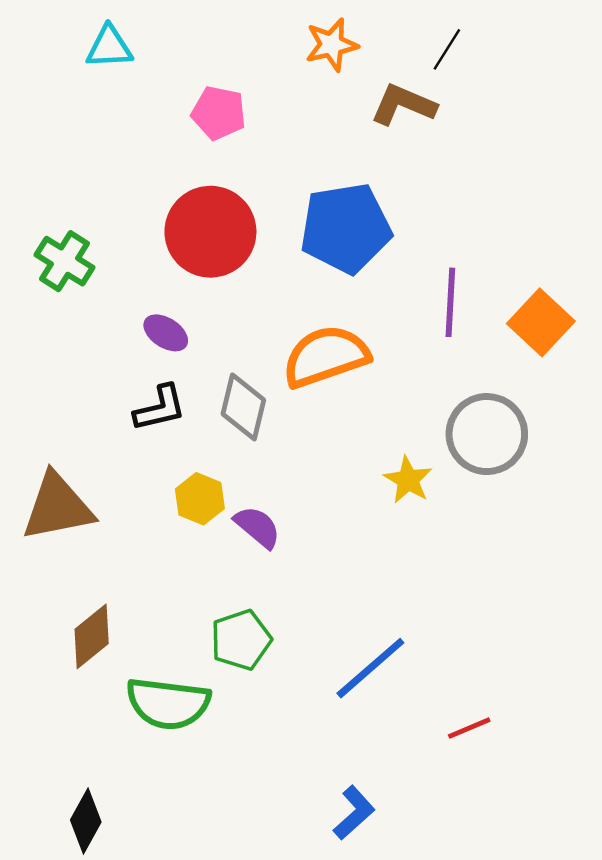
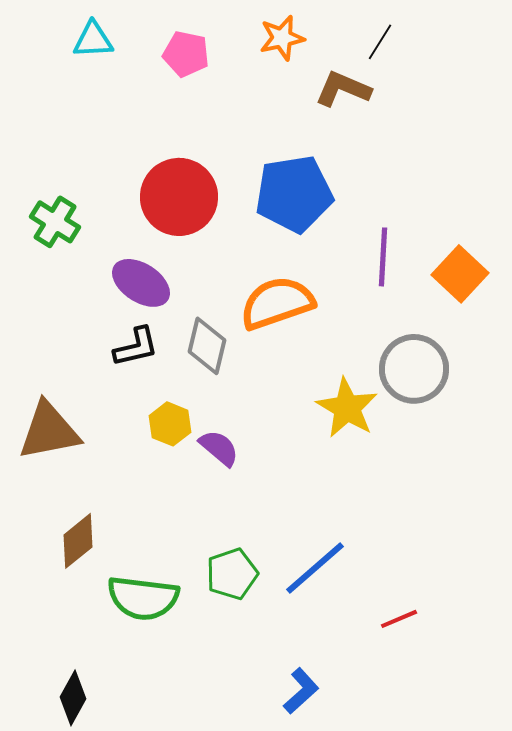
pink pentagon: (219, 113) -> (186, 54), moved
purple ellipse: (166, 333) -> (141, 283), size x1.5
yellow star: (408, 480) -> (347, 408), size x1.5
green pentagon: (241, 640) -> (232, 574), moved

